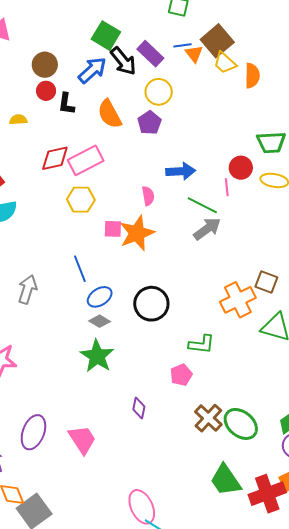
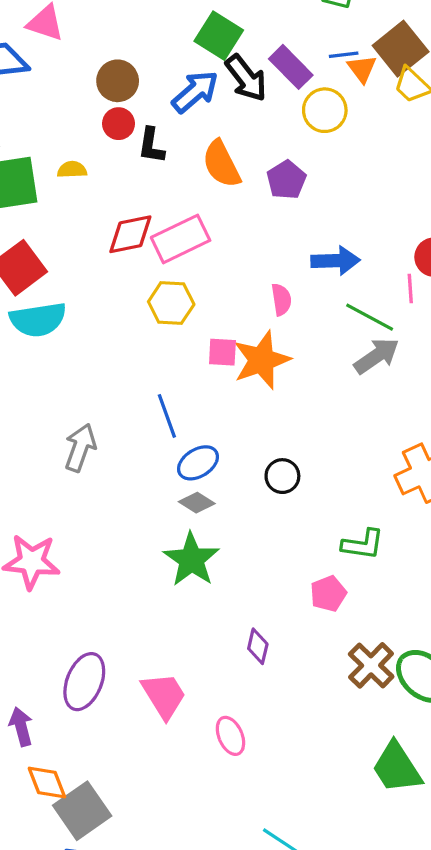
yellow circle: (159, 92) -> (325, 110), moved
black circle: (151, 304) -> (282, 476), size x0.6
pink ellipse: (142, 507) -> (230, 736), moved, size x0.7

